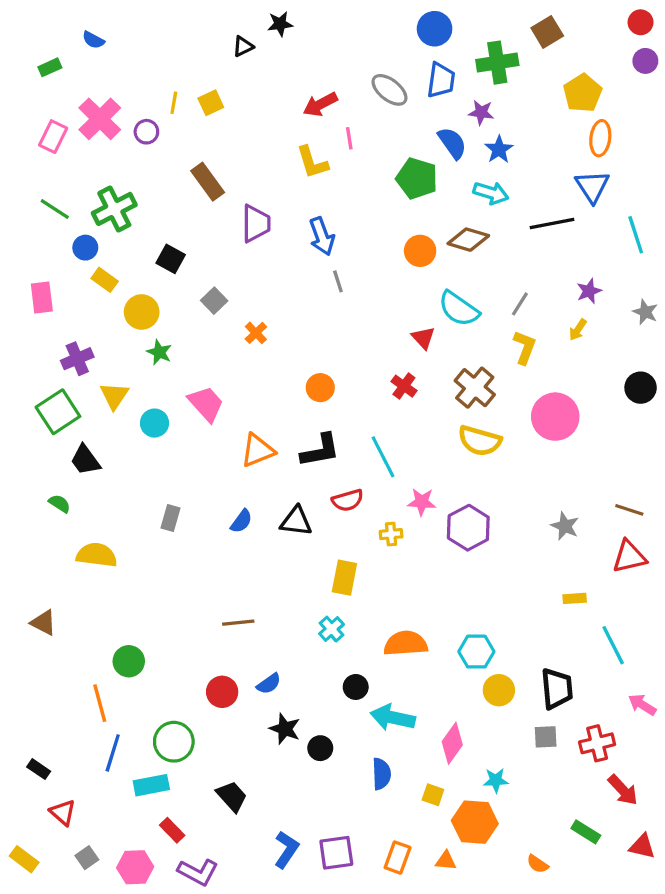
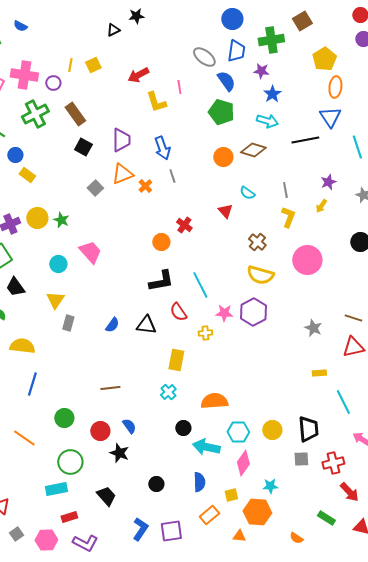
red arrow: (320, 104) -> (138, 75), moved
pink cross: (100, 119) -> (24, 75), turned -36
blue semicircle: (452, 143) -> (226, 81), moved
brown rectangle: (208, 182) -> (75, 114), moved
green cross: (114, 209) -> (35, 114), moved
black square: (171, 259) -> (83, 147), moved
gray line: (520, 304) -> (285, 190), turned -42
cyan semicircle: (459, 309) -> (247, 193), size x0.6
yellow circle: (142, 312) -> (37, 218), moved
orange cross: (256, 333) -> (145, 186), moved
red cross: (404, 386) -> (184, 225), moved
brown cross: (475, 388) -> (257, 242), size x0.7
yellow triangle: (114, 396) -> (55, 300), moved
orange triangle: (258, 450) -> (122, 174), moved
red semicircle: (348, 500) -> (178, 312), turned 72
purple hexagon: (468, 528) -> (253, 312), moved
cyan hexagon: (476, 652) -> (238, 432), moved
green circle: (129, 661) -> (64, 418), moved
blue semicircle: (269, 684) -> (129, 426), turned -91
orange line: (100, 703) -> (24, 438), turned -40
black star: (285, 729) -> (119, 453), moved
black circle: (320, 748) -> (156, 484), moved
blue line: (113, 753) -> (32, 384), moved
yellow square: (433, 795) -> (231, 495), turned -32
red rectangle: (172, 830) -> (69, 517), turned -63
orange rectangle: (398, 858) -> (209, 515), moved, turned 30

